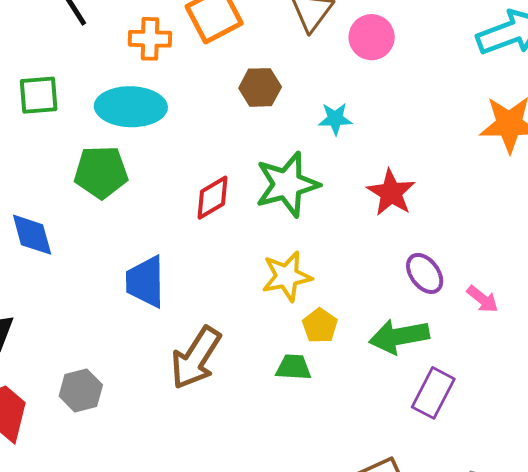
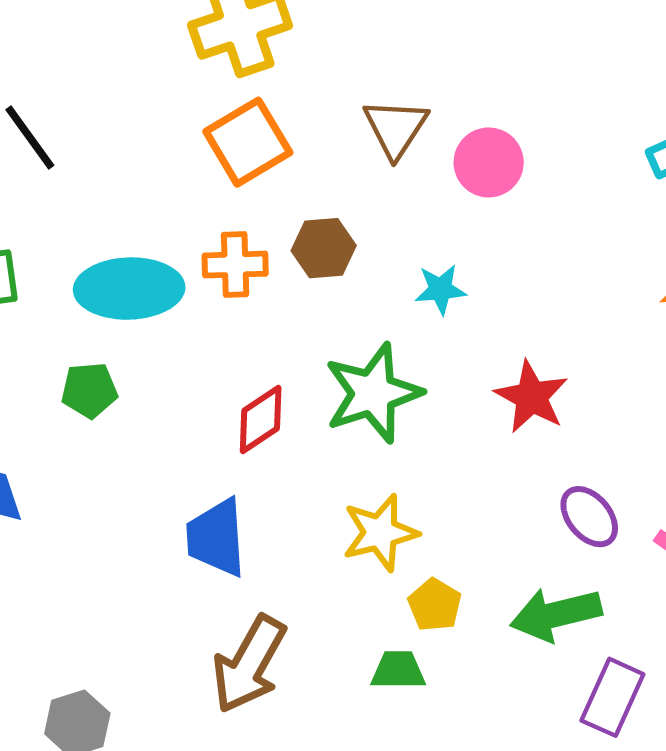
orange cross: (150, 39) -> (235, 265), moved
green pentagon: (101, 172) -> (89, 390), size x0.7
blue trapezoid: (145, 282) -> (216, 538), moved

